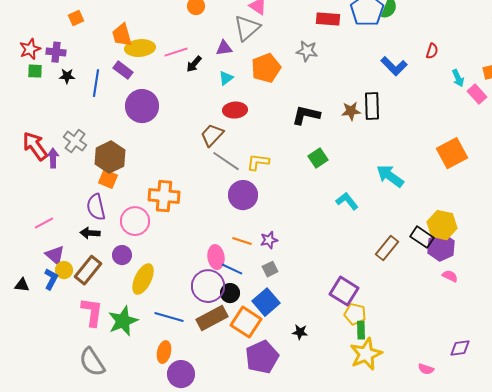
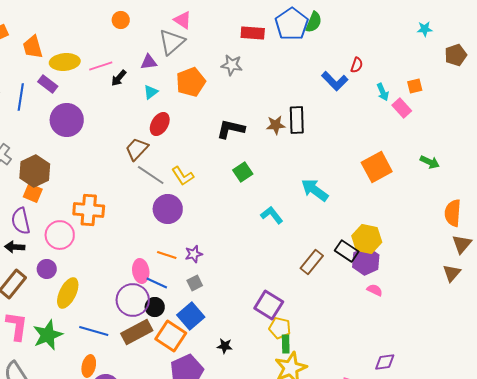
orange trapezoid: (122, 35) -> (33, 47), moved
blue L-shape: (394, 66) -> (335, 81), moved
red ellipse: (235, 110) -> (160, 124), turned -55
yellow L-shape: (258, 162) -> (183, 176), turned -130

